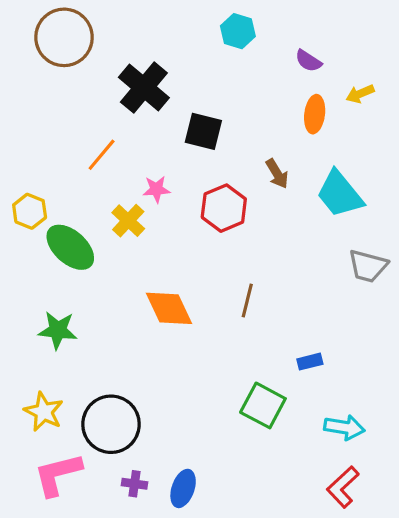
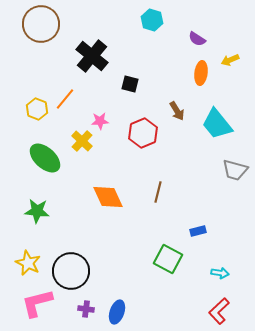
black square: (203, 131) -> (130, 84), size x0.7
yellow hexagon: (30, 211) -> (37, 109), moved
cyan arrow: (344, 427) -> (220, 273), size x0.7

